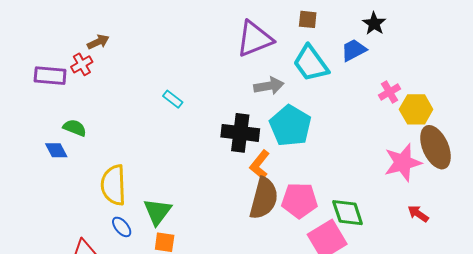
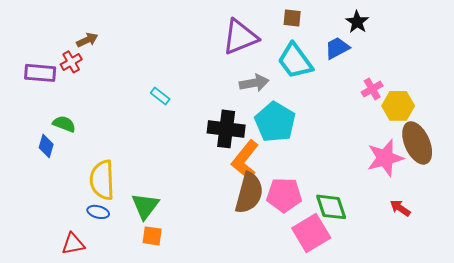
blue diamond: (56, 150) -> (46, 146), turned 45
orange L-shape: (260, 165) -> (245, 160), size x1.4
blue ellipse: (122, 227) -> (98, 212), moved, turned -35

